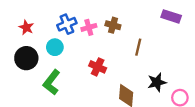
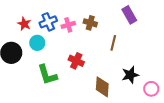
purple rectangle: (171, 16) -> (129, 15), moved, turned 42
red star: (26, 27) -> (24, 24), moved
green L-shape: (52, 82) -> (47, 75), moved, turned -55

